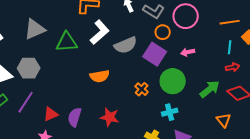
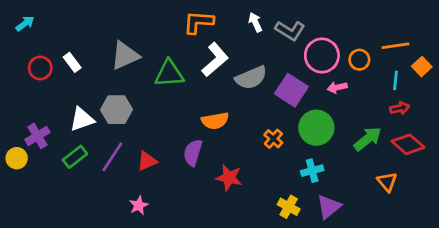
pink circle: (186, 16) -> (322, 56), moved
orange circle: (163, 32) -> (359, 60), moved
red triangle: (51, 114) -> (147, 161), moved
purple semicircle: (75, 117) -> (193, 153), moved

